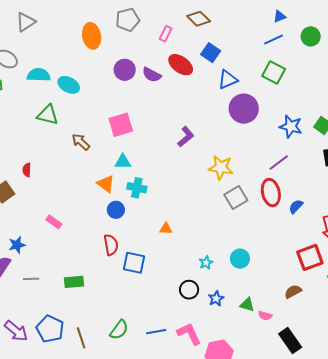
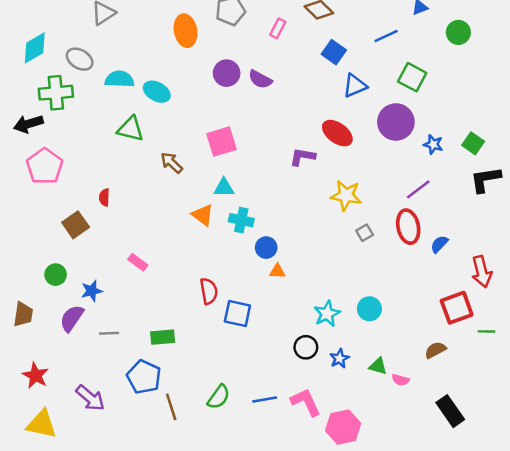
blue line: (274, 40) -> (386, 36), moved
red ellipse: (181, 65) -> (337, 133), moved
purple circle: (244, 109) -> (396, 122), moved
blue star: (291, 126) -> (433, 144), size x0.7
purple L-shape: (186, 137) -> (302, 157), turned -130
gray square: (236, 198) -> (365, 233), size x0.6
blue circle: (116, 210) -> (266, 248), moved
cyan star: (206, 263) -> (327, 314), size x1.5
blue pentagon: (50, 329) -> (144, 377), moved
black rectangle: (290, 340) -> (450, 411), moved

